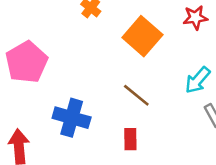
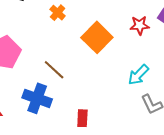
brown line: (136, 95) -> (54, 70), moved

